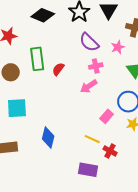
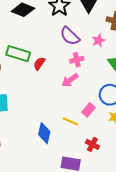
green rectangle: (37, 59) -> (18, 54), turned -65
blue diamond: (48, 137) -> (44, 133), moved
yellow line: (92, 139) -> (70, 121), moved

